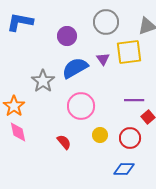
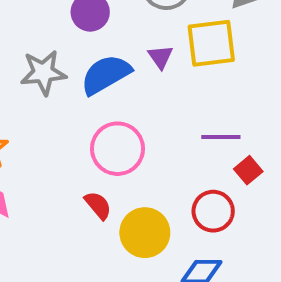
gray star: (43, 81) -> (43, 73), moved, turned 30
yellow circle: (100, 135) -> (145, 233), moved, size x1.6
red semicircle: (64, 142) -> (98, 205), moved

